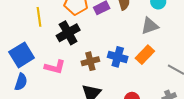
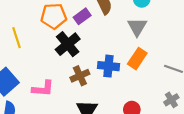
gray triangle: (150, 26) -> (137, 27), turned -30
black cross: (68, 33) -> (68, 44), moved

